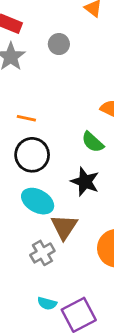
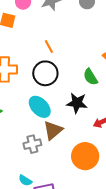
orange line: (26, 118) -> (49, 47), turned 32
black star: (85, 182) -> (77, 103), turned -30

